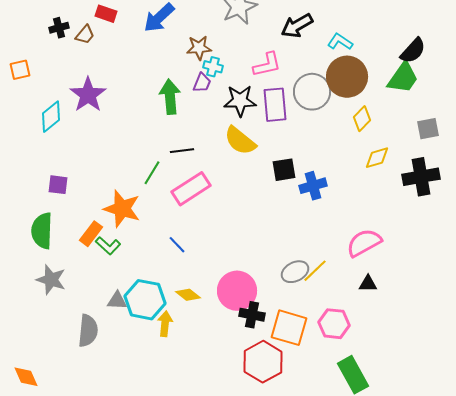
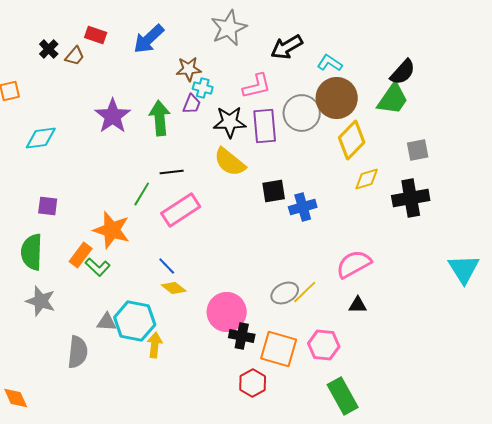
black cross: (59, 28) -> (49, 49), turned -30
purple star: (88, 95) -> (113, 116), moved
cyan diamond: (51, 117) -> (41, 138), turned 32
yellow diamond: (362, 119) -> (352, 140), size x1.5
yellow diamond: (188, 295) -> (174, 288), moved
red hexagon: (263, 362) -> (253, 383), size x0.7

